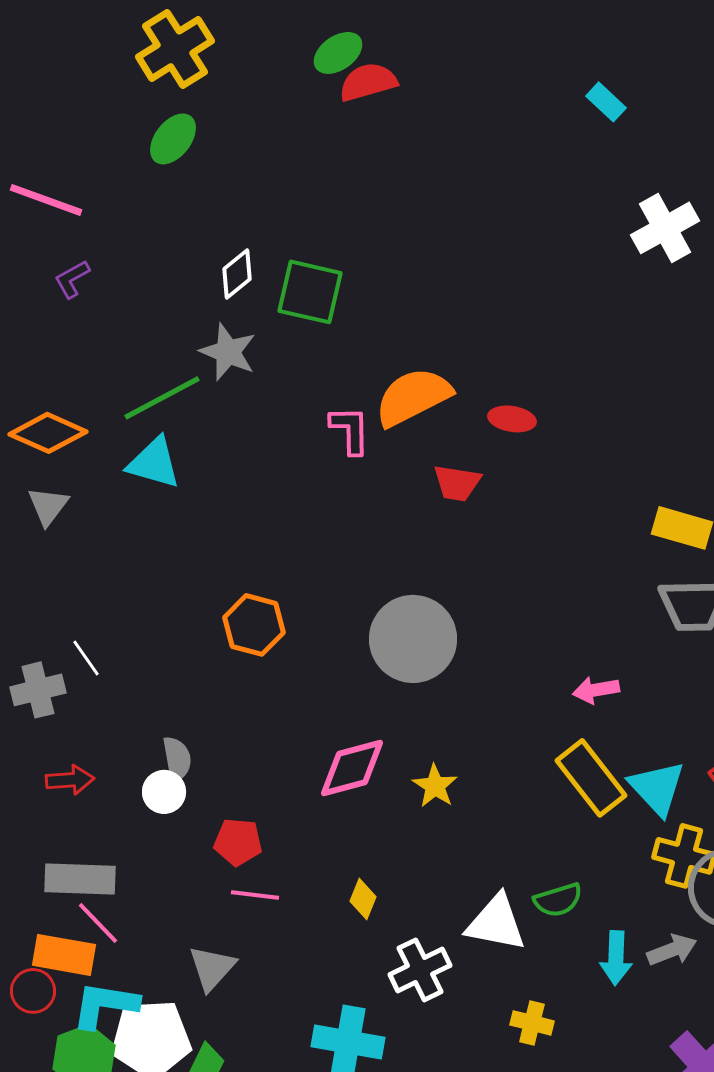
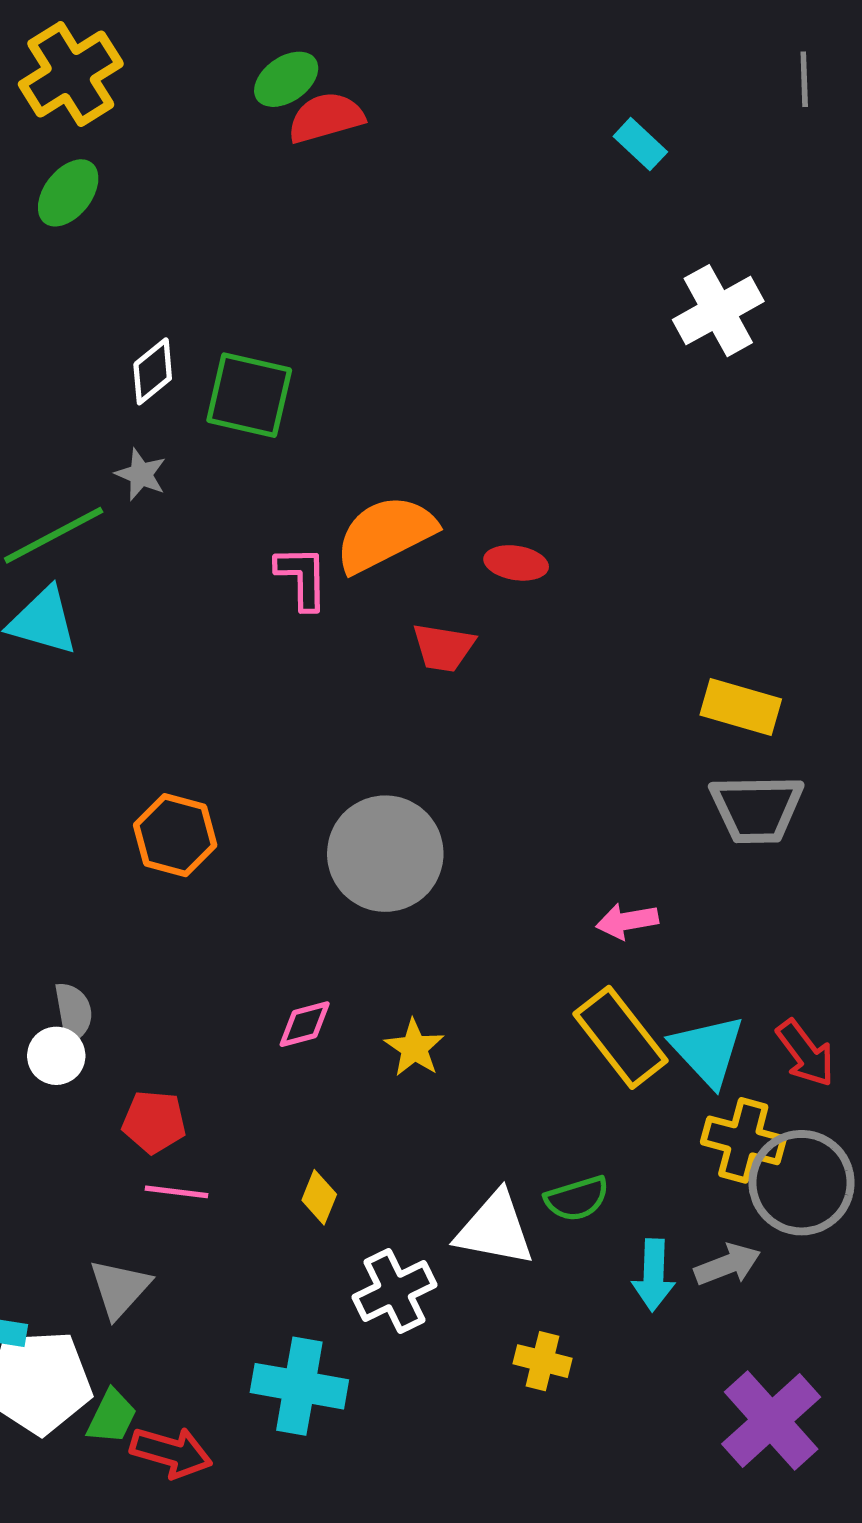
gray star: (228, 352) -> (141, 474), size x0.7
pink diamond: (352, 768) -> (305, 1024), size x0.6

